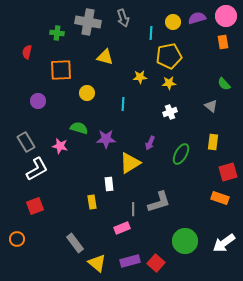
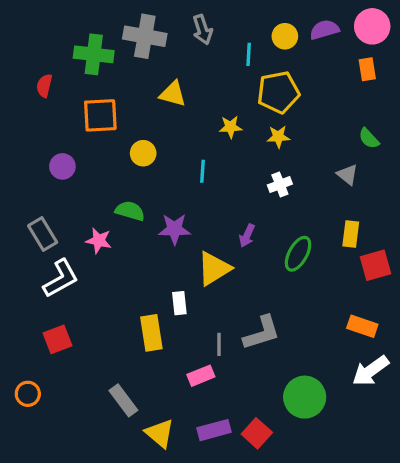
green cross: (57, 33) -> (94, 54), size x1.6
red square: (228, 172) -> (375, 265), moved
yellow rectangle: (92, 202) -> (151, 333), size x1.5
white arrow: (224, 243) -> (371, 371), moved

